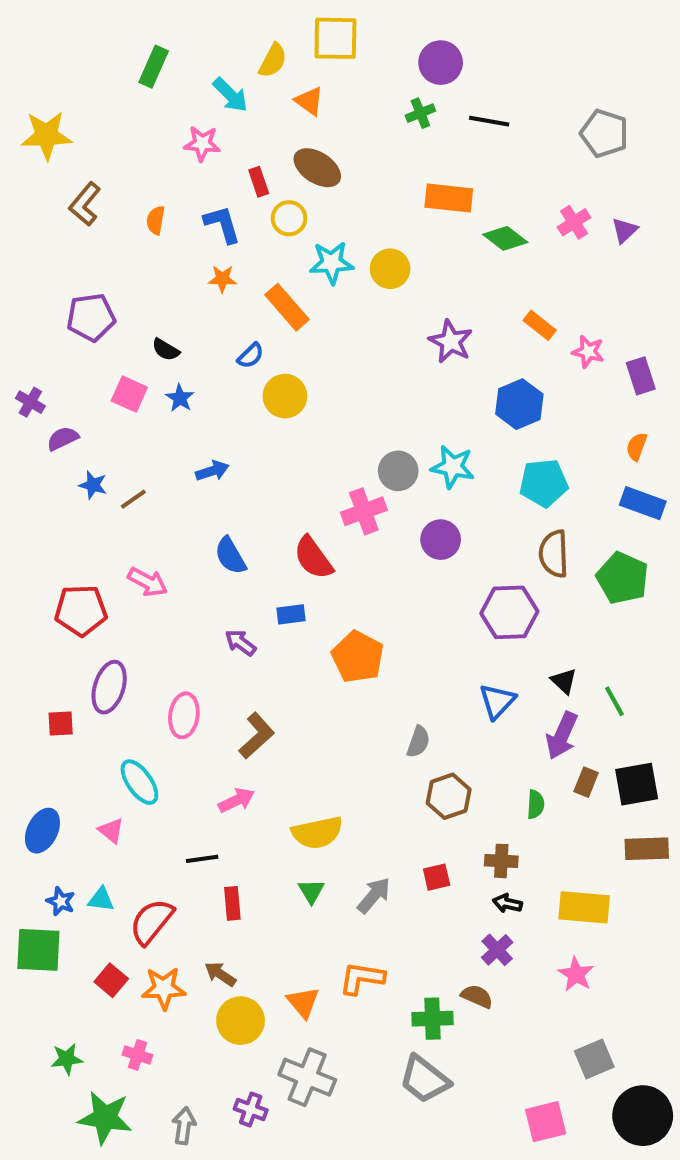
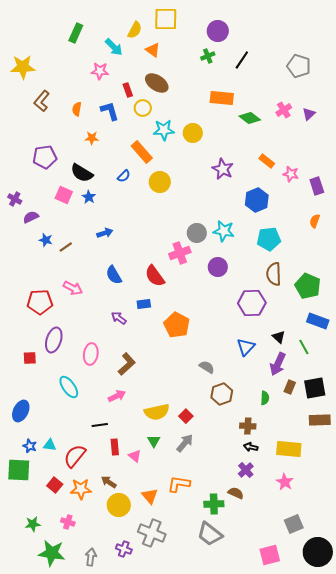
black line: (489, 121) -> (242, 60), turned -66
orange star: (222, 279) -> (92, 138), moved
black semicircle: (166, 350) -> (82, 173), size x1.6
yellow circle: (285, 396) -> (160, 182), moved
blue rectangle: (643, 503) -> (318, 321), moved
gray semicircle: (418, 742) -> (207, 367), turned -77
pink triangle: (111, 831) -> (135, 456), moved
red square: (437, 877) -> (186, 416), moved, turned -32

